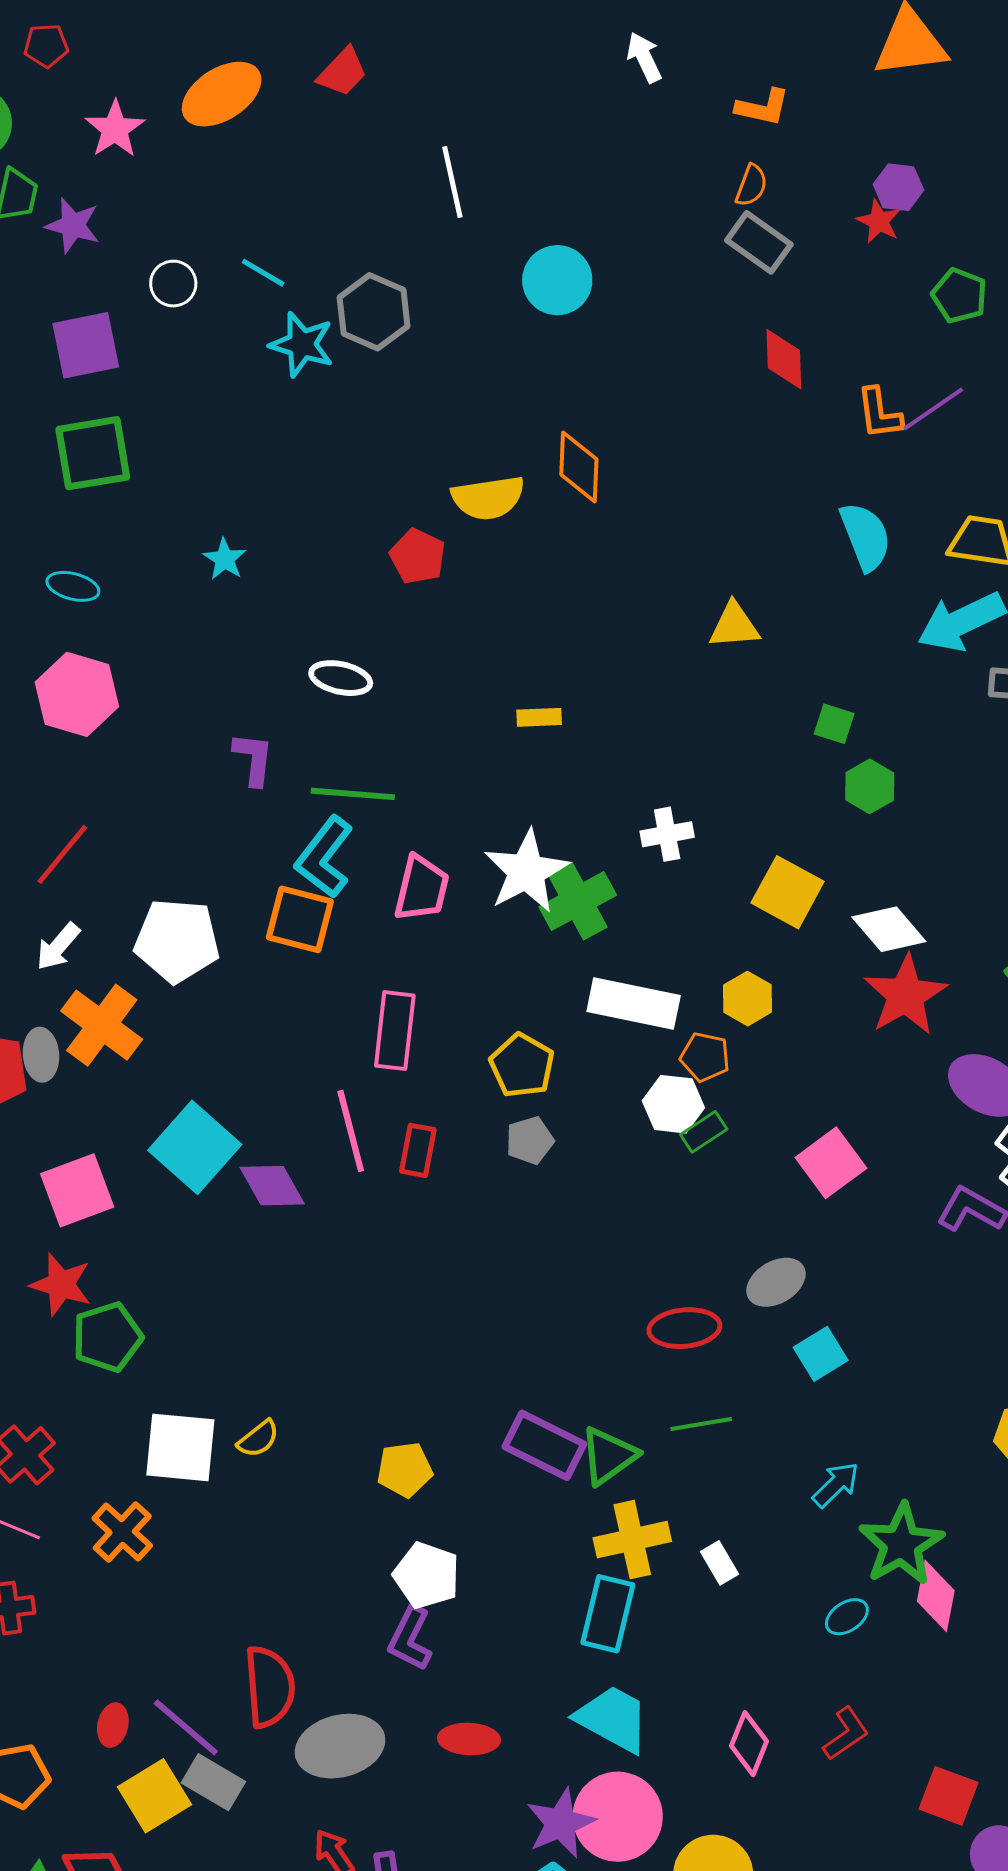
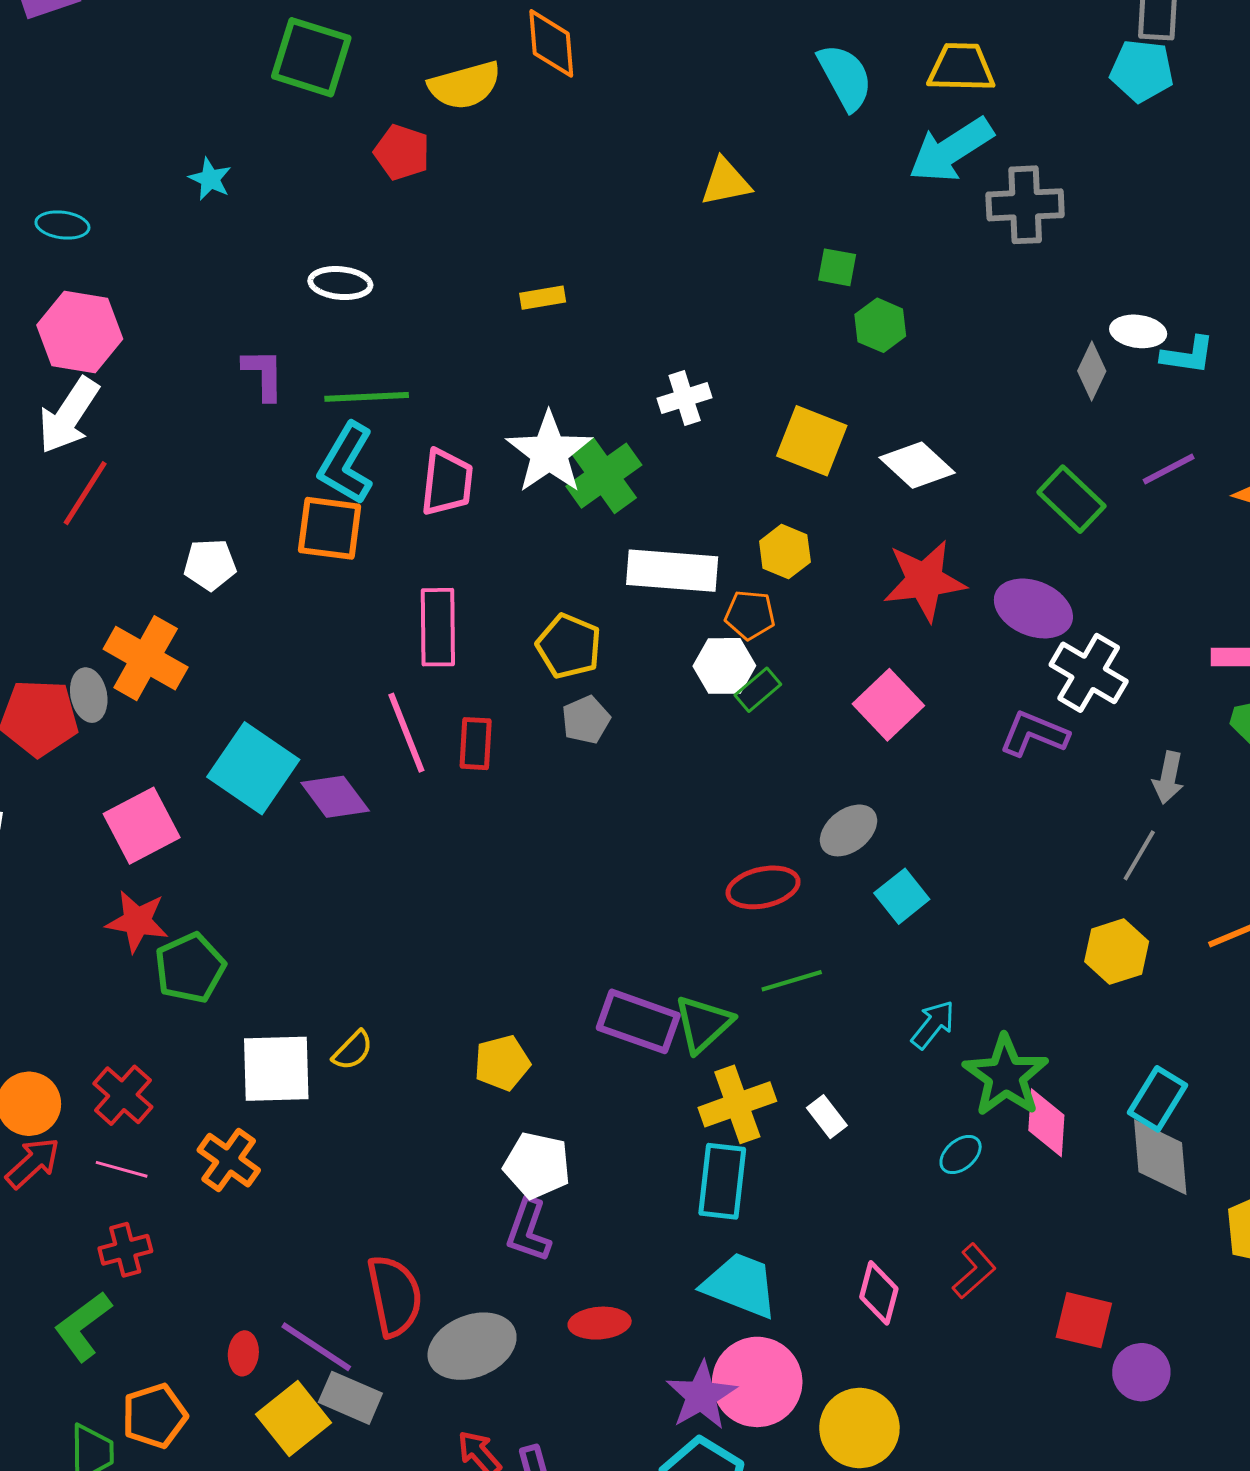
green square: (93, 453) -> (311, 57), moved, turned 34
white pentagon: (177, 940) -> (210, 565), size x0.6
white arrow: (58, 947) -> (69, 415), moved, size x1.5
red star: (905, 995) -> (924, 581), moved, turned 30

